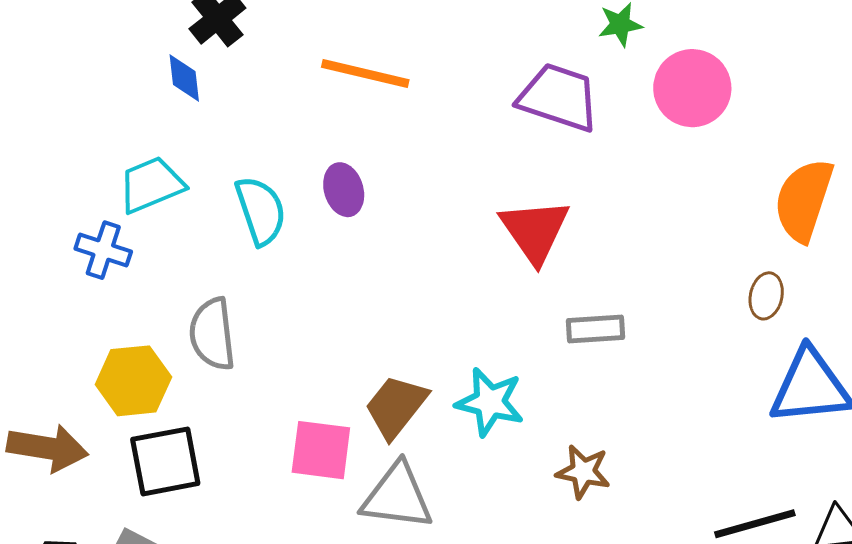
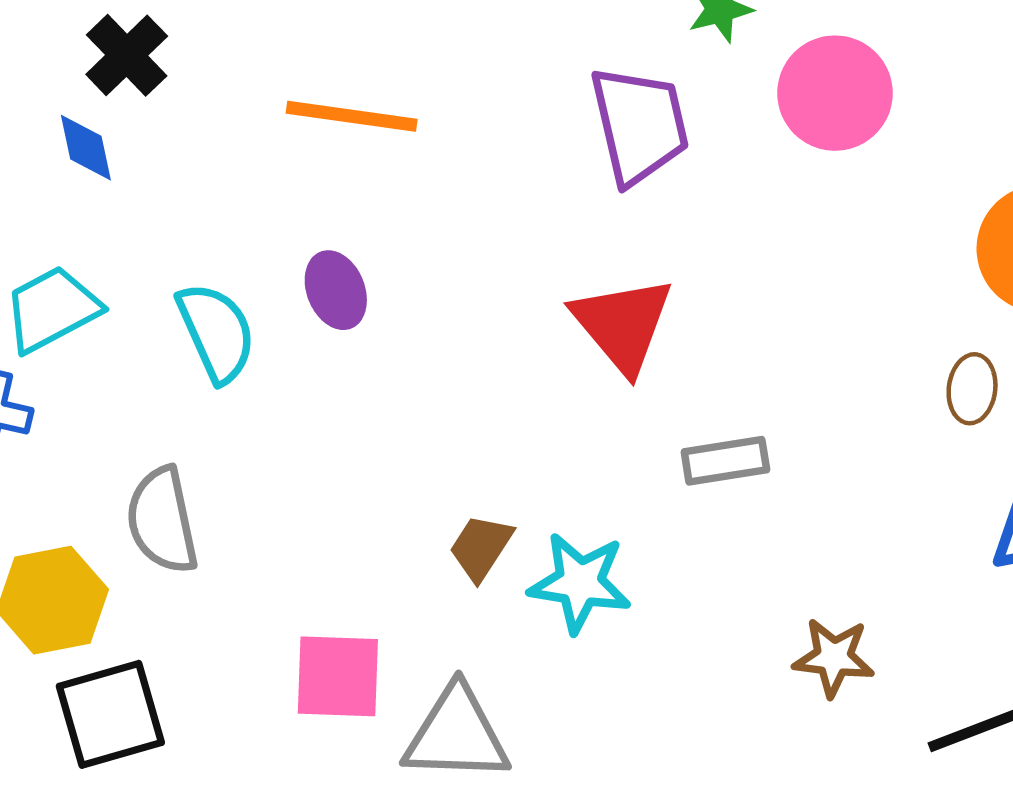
purple trapezoid: (559, 97) -> (639, 125), turned 64
brown trapezoid: (396, 406) -> (481, 547), moved, size x0.7
brown star: (583, 472) -> (834, 657), moved

